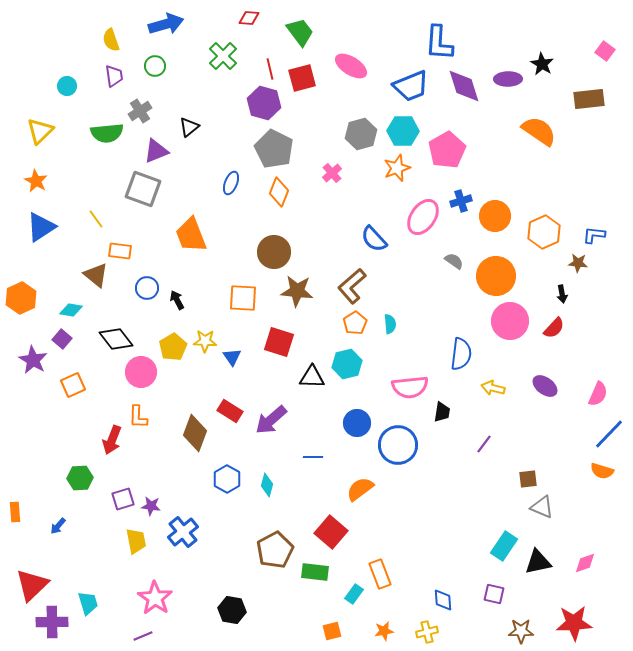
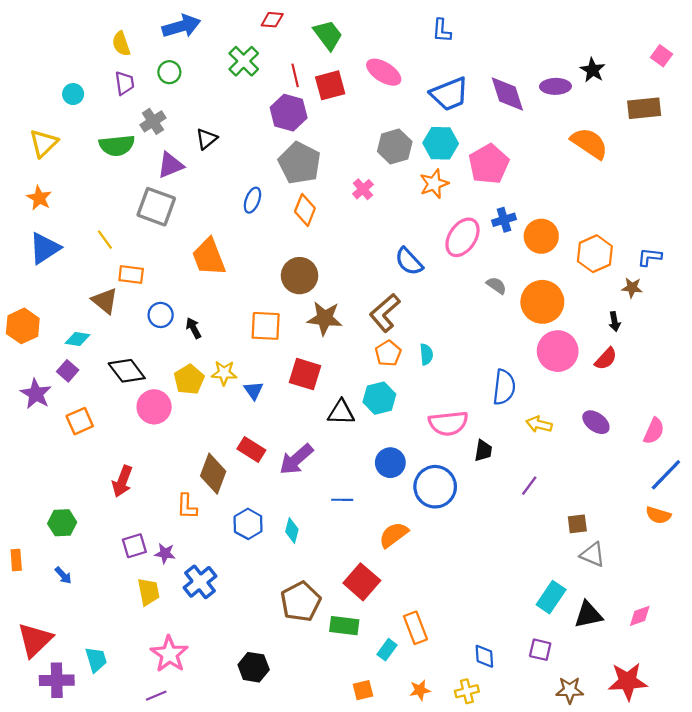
blue L-shape: (439, 43) -> (442, 31), moved, size x0.6
orange L-shape: (138, 417) -> (187, 506), moved
green hexagon: (80, 478) -> (62, 523), moved
blue arrow: (58, 526) -> (63, 575), turned -84

